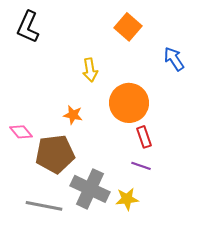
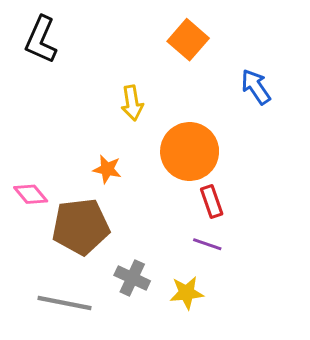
gray cross: (90, 189) -> (132, 278), size x0.6

